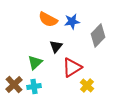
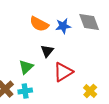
gray diamond: (98, 36) -> (89, 22), moved, turned -65
yellow cross: (87, 86) -> (90, 91), moved

